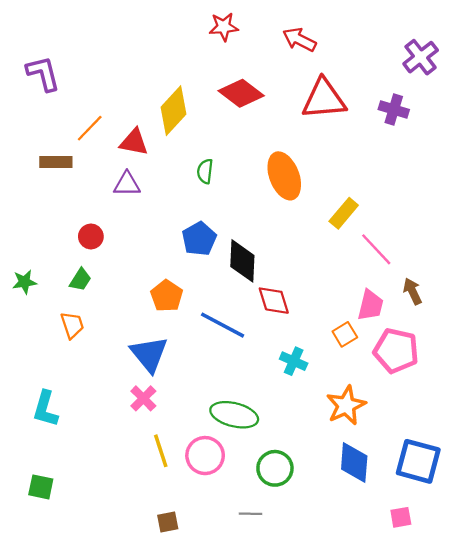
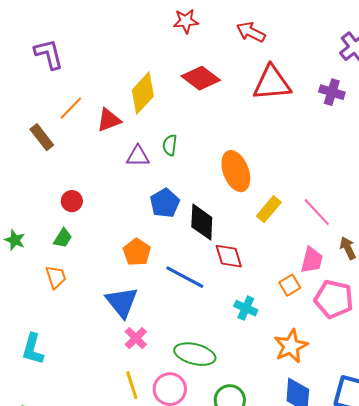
purple L-shape: (43, 73) -> (49, 54), moved
red triangle: (134, 142) -> (109, 120), turned -32
brown rectangle: (56, 162) -> (42, 137), turned 52
orange ellipse: (284, 176) -> (236, 171), moved
purple triangle: (127, 184) -> (138, 156), moved
yellow rectangle: (344, 213) -> (269, 209), moved
green star: (24, 282) -> (15, 240), turned 30
pink cross: (143, 398) -> (136, 338), moved

